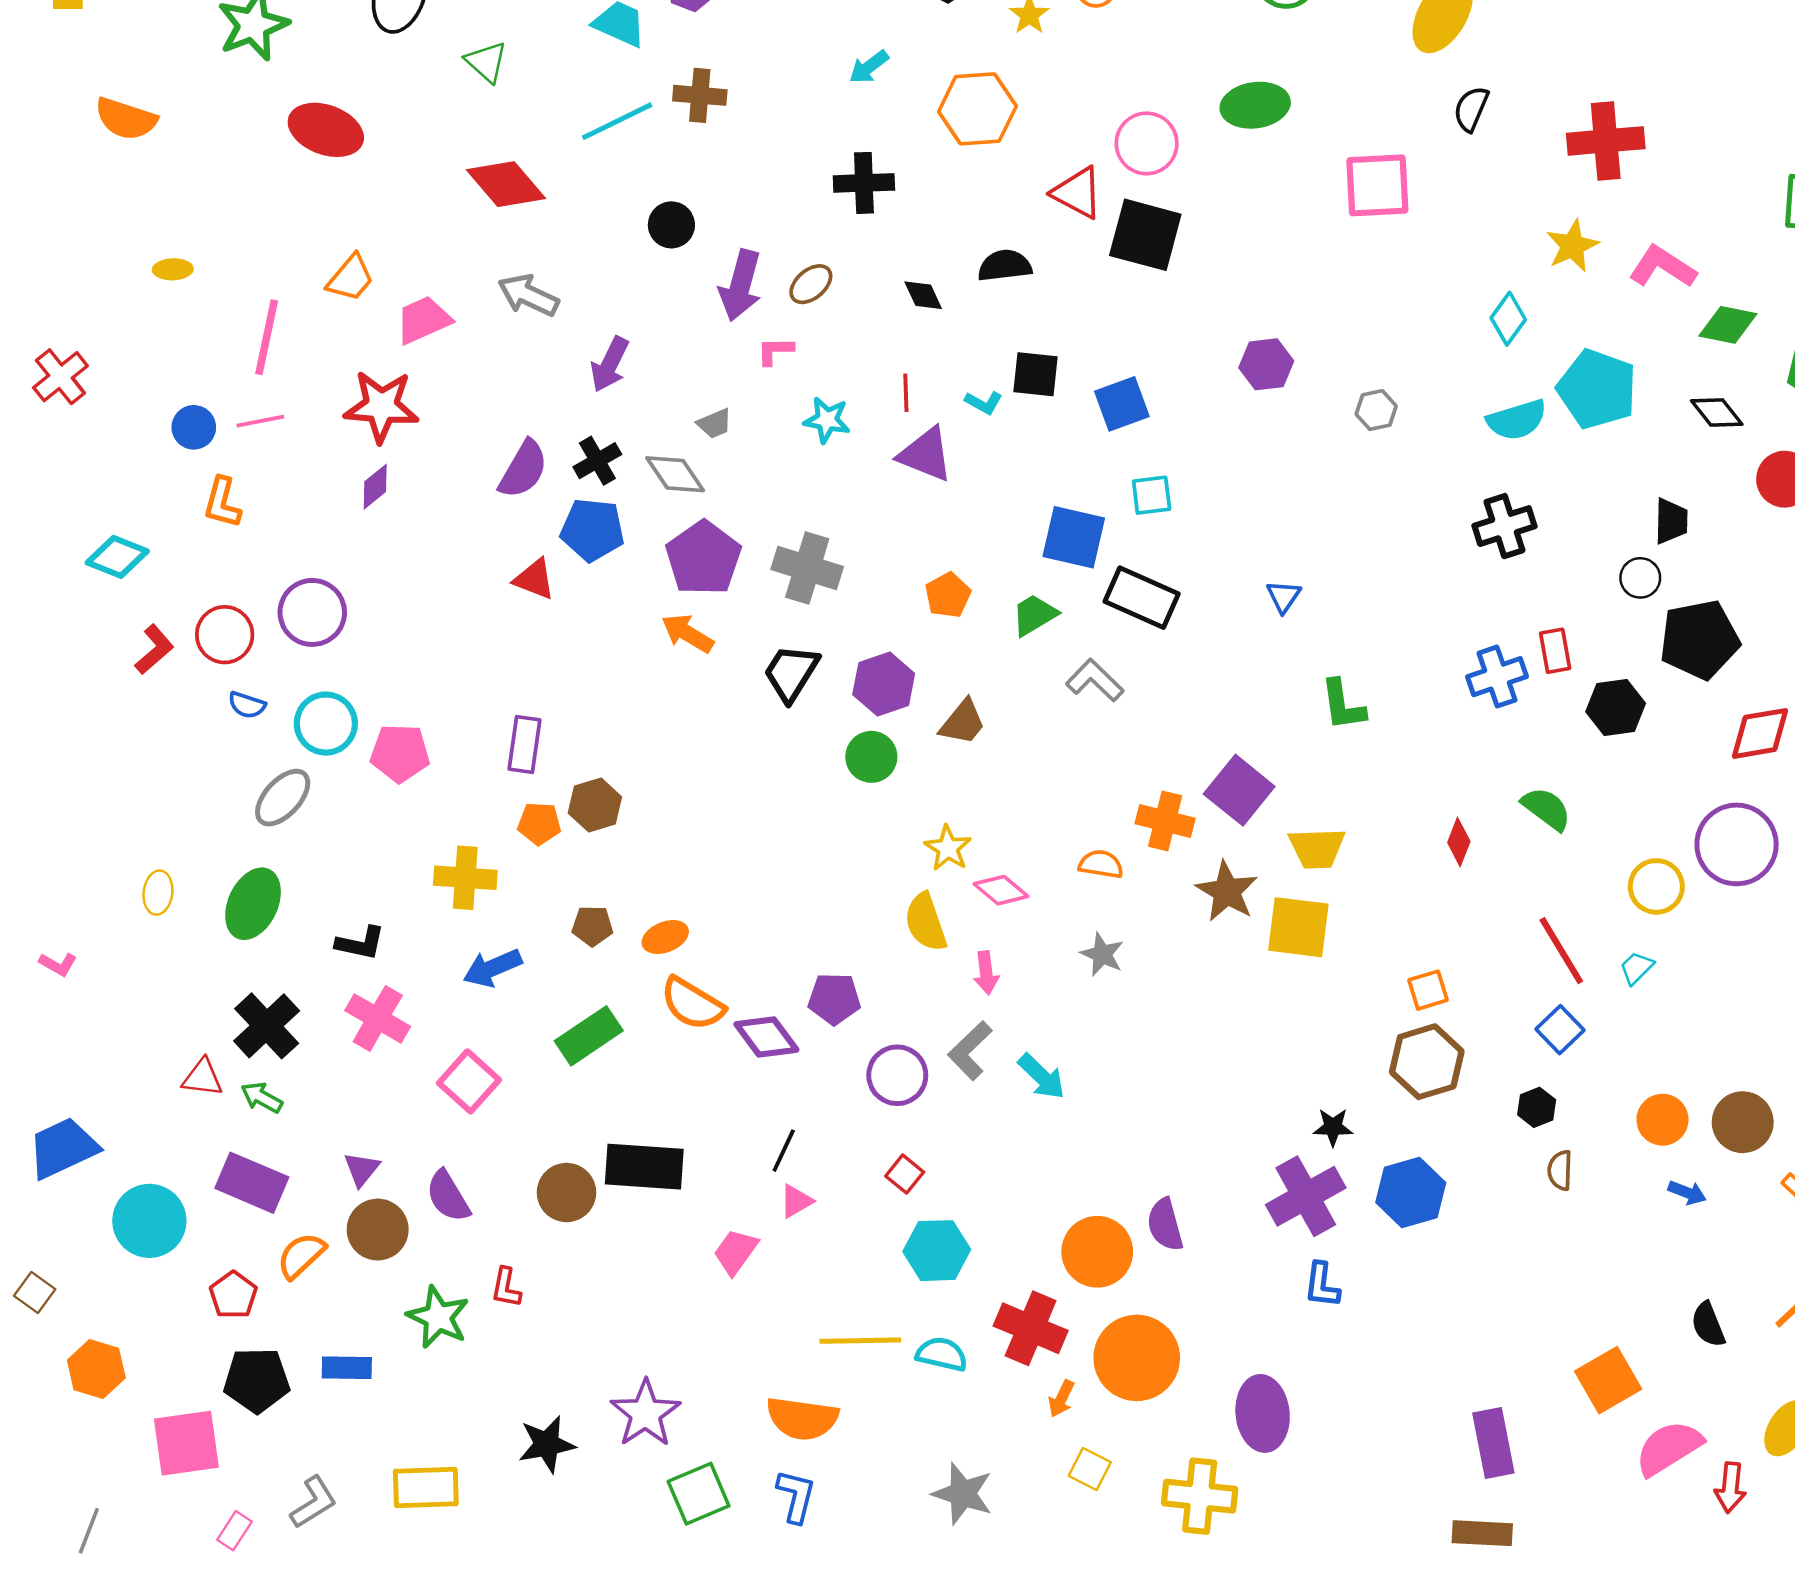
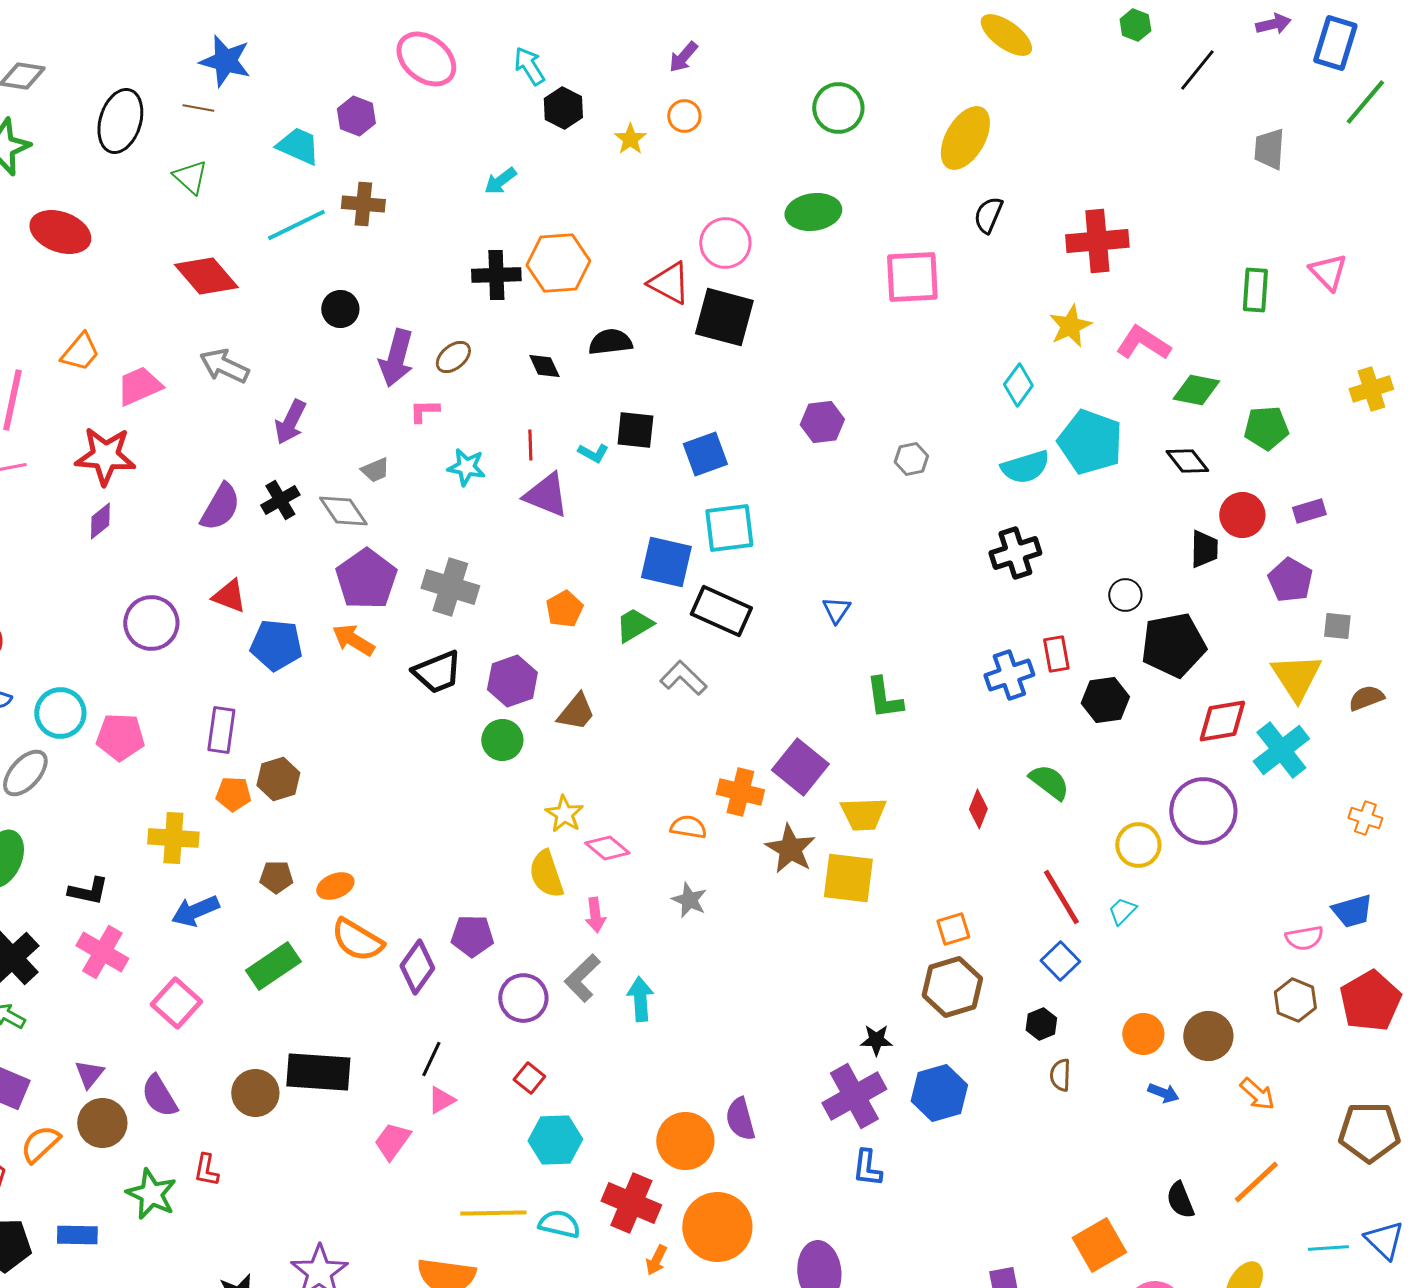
orange hexagon: (977, 109) -> (558, 263), moved
cyan square: (1152, 495) -> (729, 528), size x1.5
black trapezoid: (1671, 521) -> (1204, 549), moved
blue pentagon: (592, 530) -> (276, 645), moved
purple circle: (312, 612) -> (151, 623), moved
black trapezoid: (791, 673) -> (437, 672), turned -144
purple diamond: (766, 1037) -> (417, 967), turned 72
cyan arrow: (1042, 1076) -> (640, 999), turned -138

